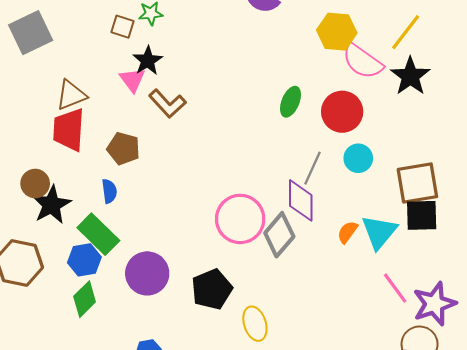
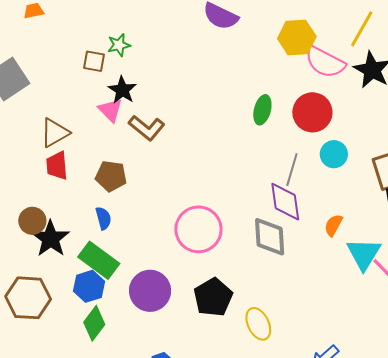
red trapezoid: (69, 130) -> (57, 166), size x0.7
pink circle: (240, 219) -> (198, 229), moved
cyan triangle: (379, 232) -> (364, 254), moved
gray diamond: (279, 235) -> (270, 237), turned -36

